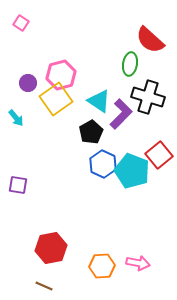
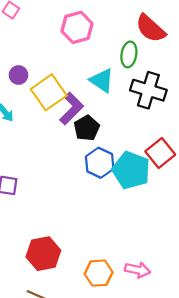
pink hexagon: (61, 75) -> (77, 27), moved
cyan triangle: (99, 101) -> (102, 80), moved
purple L-shape: (121, 114) -> (72, 109), moved

